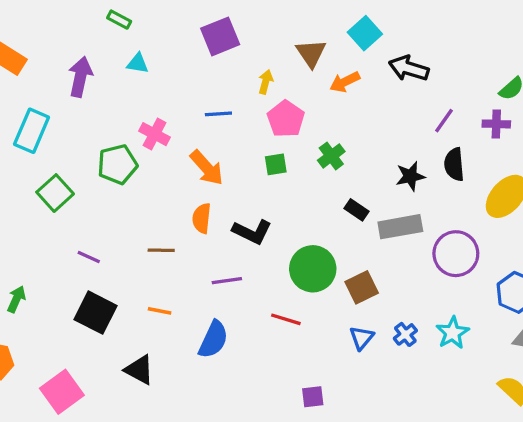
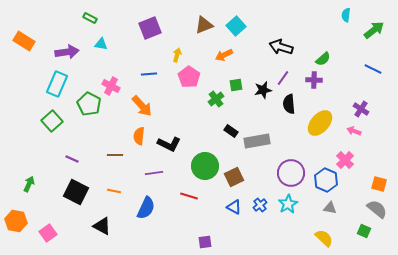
brown triangle: (311, 53) -> (204, 25), moved, turned 42
black arrow: (409, 68) -> (281, 47), moved
purple arrow: (80, 77) -> (67, 52), turned 70
cyan rectangle: (32, 131) -> (57, 84), moved
green pentagon: (117, 164) -> (89, 104), turned -30
green square: (276, 164) -> (236, 85), moved
black star: (410, 176) -> (263, 90), moved
purple circle: (456, 254) -> (291, 173), moved
blue triangle: (362, 338) -> (234, 207), turned -42
pink square: (62, 392) -> (48, 233), moved, size x0.7

